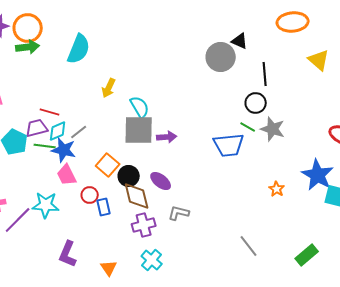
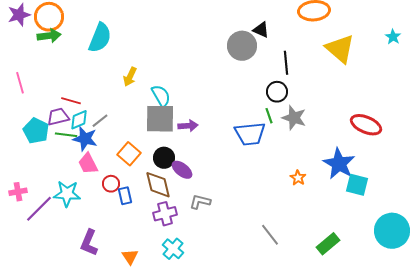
yellow triangle: (319, 60) -> (340, 49), size x1.4
green line: (248, 127) -> (269, 116), turned 42
black circle: (129, 176) -> (164, 158), moved

